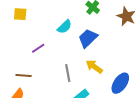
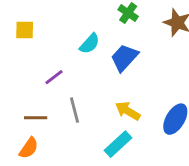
yellow arrow: (94, 67) -> (128, 111), moved
gray line: (68, 73) -> (74, 110), moved

